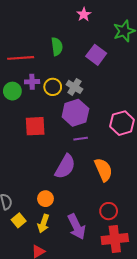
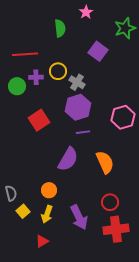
green semicircle: (57, 47) -> (60, 28), moved
yellow circle: (53, 87) -> (58, 71), moved
red square: (35, 126) -> (39, 120), turned -30

